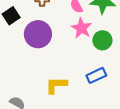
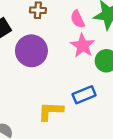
blue rectangle: (96, 75) -> (84, 95), moved

